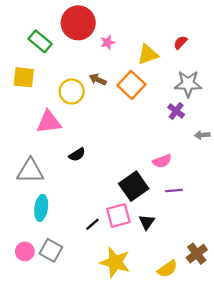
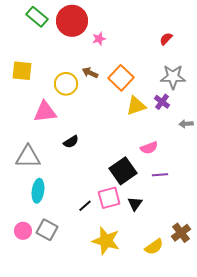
green rectangle: (40, 41) -> (37, 17), moved
yellow triangle: (148, 54) -> (136, 106), moved

